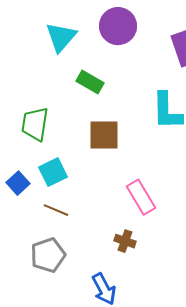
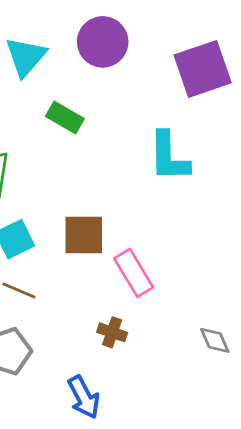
brown square: (104, 135) -> (84, 235), moved

